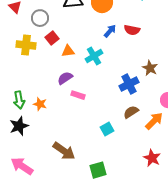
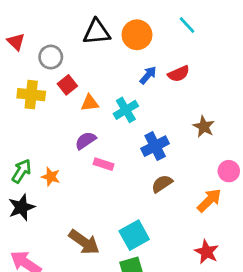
red semicircle: (132, 30) -> (179, 74), turned -35
blue cross: (129, 84) -> (155, 146), moved
green arrow: (19, 100) -> (22, 171), turned -138
brown semicircle: (131, 112) -> (162, 184), moved
cyan square: (107, 129) -> (134, 235), moved, size x1.5

